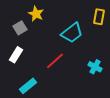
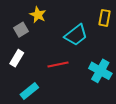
red line: (55, 61) -> (58, 65), turned 30
cyan cross: (95, 67) -> (100, 71), size x1.5

